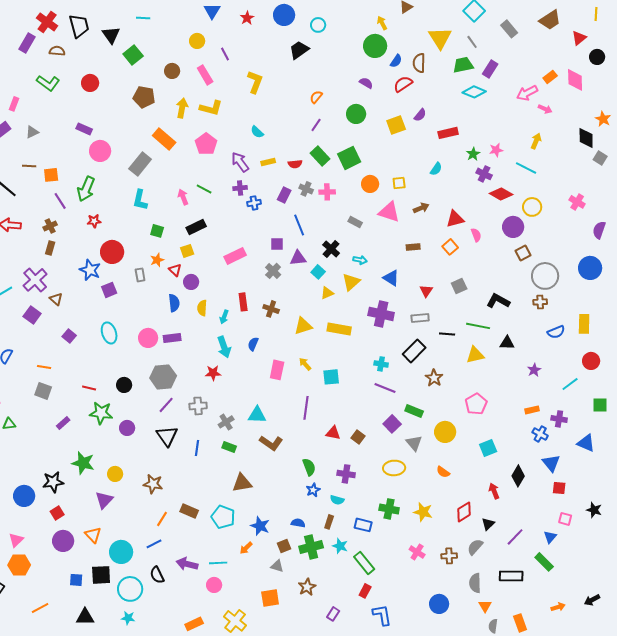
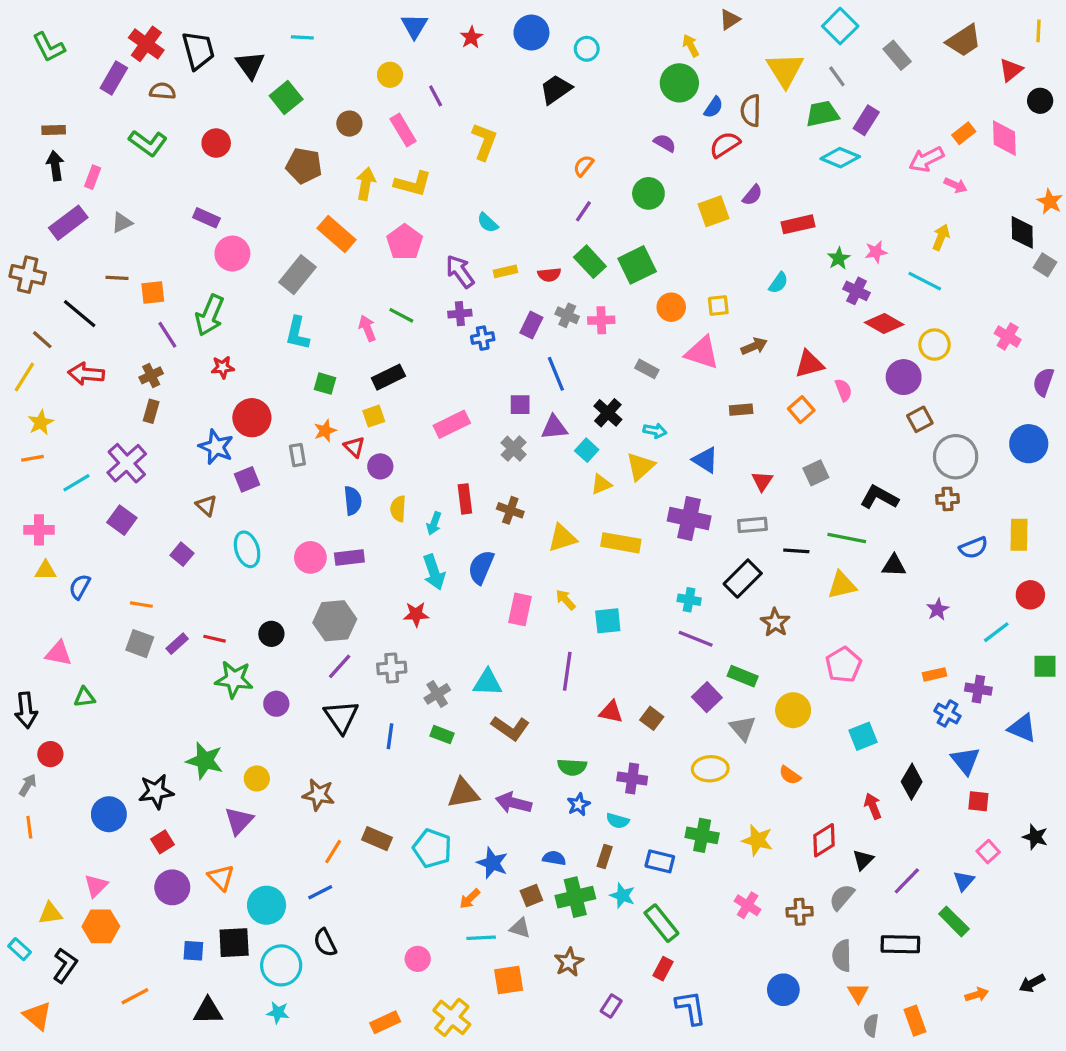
brown triangle: (56, 299) -> (206, 505), moved
blue semicircle: (253, 344) -> (481, 567), size x1.5
purple rectangle: (63, 423) -> (177, 644), moved
green semicircle: (309, 467) -> (572, 767), turned 114
pink square: (565, 519) -> (988, 852), turned 32
cyan line: (218, 563) -> (481, 938), moved
purple arrow: (187, 564) -> (514, 803), moved

